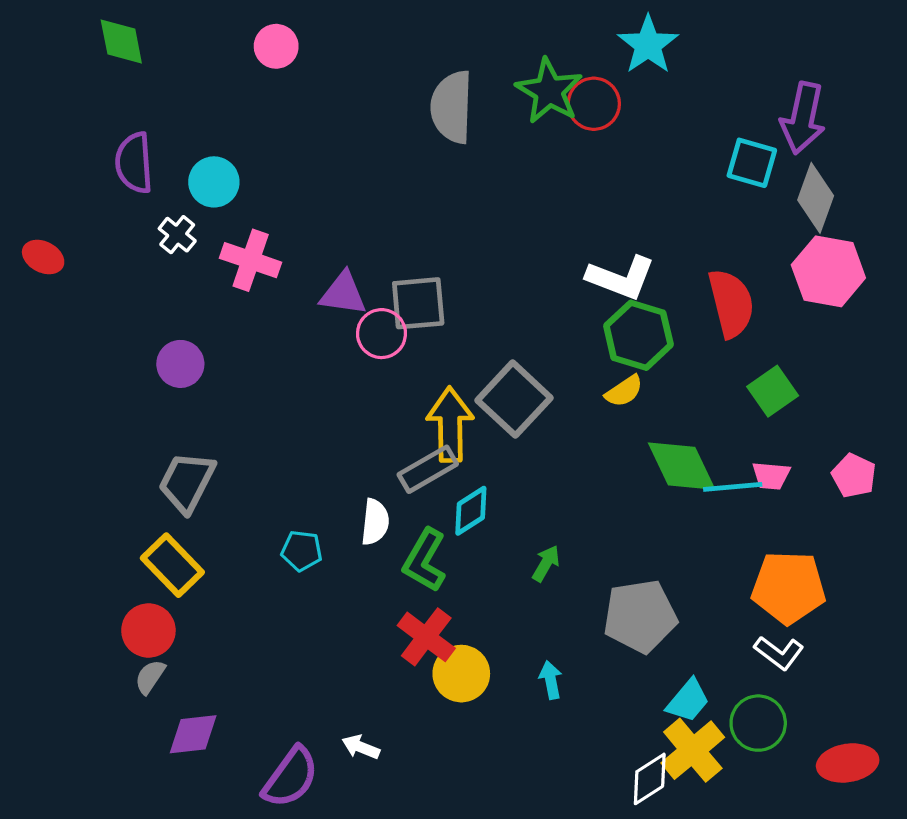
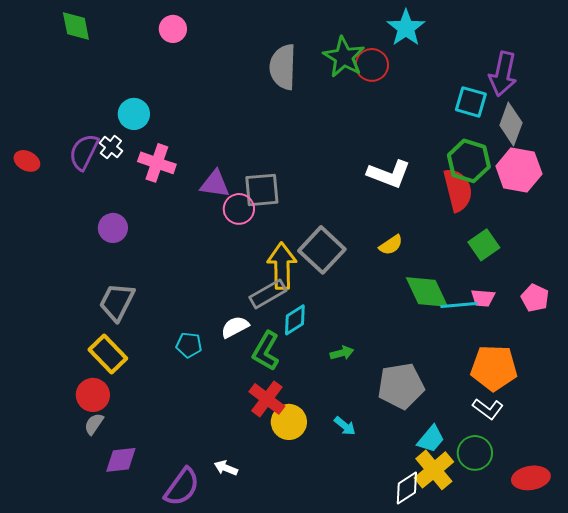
purple semicircle: (134, 163) -> (84, 152), moved, turned 30
green hexagon: (638, 335) -> (469, 161), moved
white semicircle: (375, 522) -> (235, 327), turned -124
green arrow: (546, 563) -> (342, 353), turned 45
cyan arrow: (551, 680) -> (345, 426), turned 140

